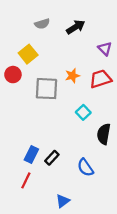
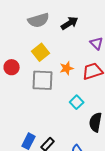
gray semicircle: (42, 24) -> (39, 20), size x1.5
yellow square: (28, 54) -> (41, 52), moved

